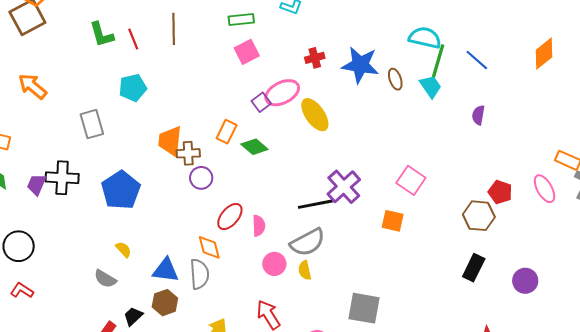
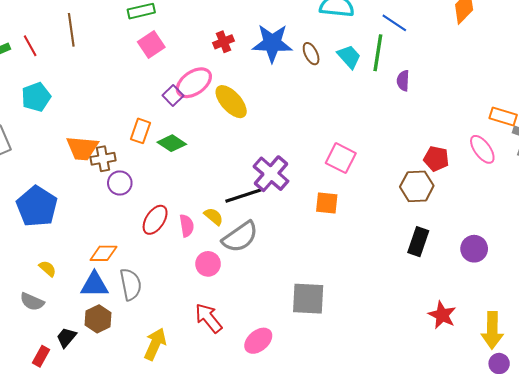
green line: (438, 61) -> (378, 53), moved
orange trapezoid: (170, 141) -> (82, 148), turned -84
orange diamond: (209, 247) -> (103, 253), moved, turned -68
yellow semicircle: (305, 270) -> (214, 216), moved, turned 150

